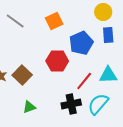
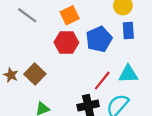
red hexagon: (57, 61) -> (66, 42), moved

